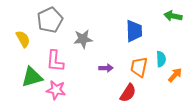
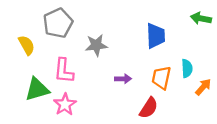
pink star: (56, 90) -> (65, 104), turned 30

